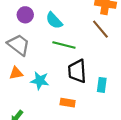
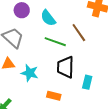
brown line: (100, 29) -> (79, 33), moved

